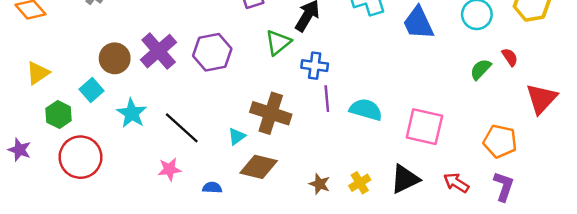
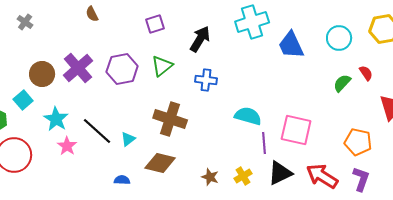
green triangle: (278, 42) -> (162, 66), moved
purple line: (327, 99) -> (264, 143), moved
cyan triangle: (237, 136) -> (128, 139), moved
pink star: (170, 169) -> (67, 146), moved, turned -30
red arrow: (456, 183) -> (322, 176), size x1.5

